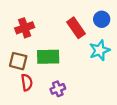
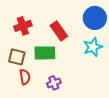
blue circle: (102, 19) -> (95, 18), size x1.5
red rectangle: (76, 28) -> (59, 31), moved

